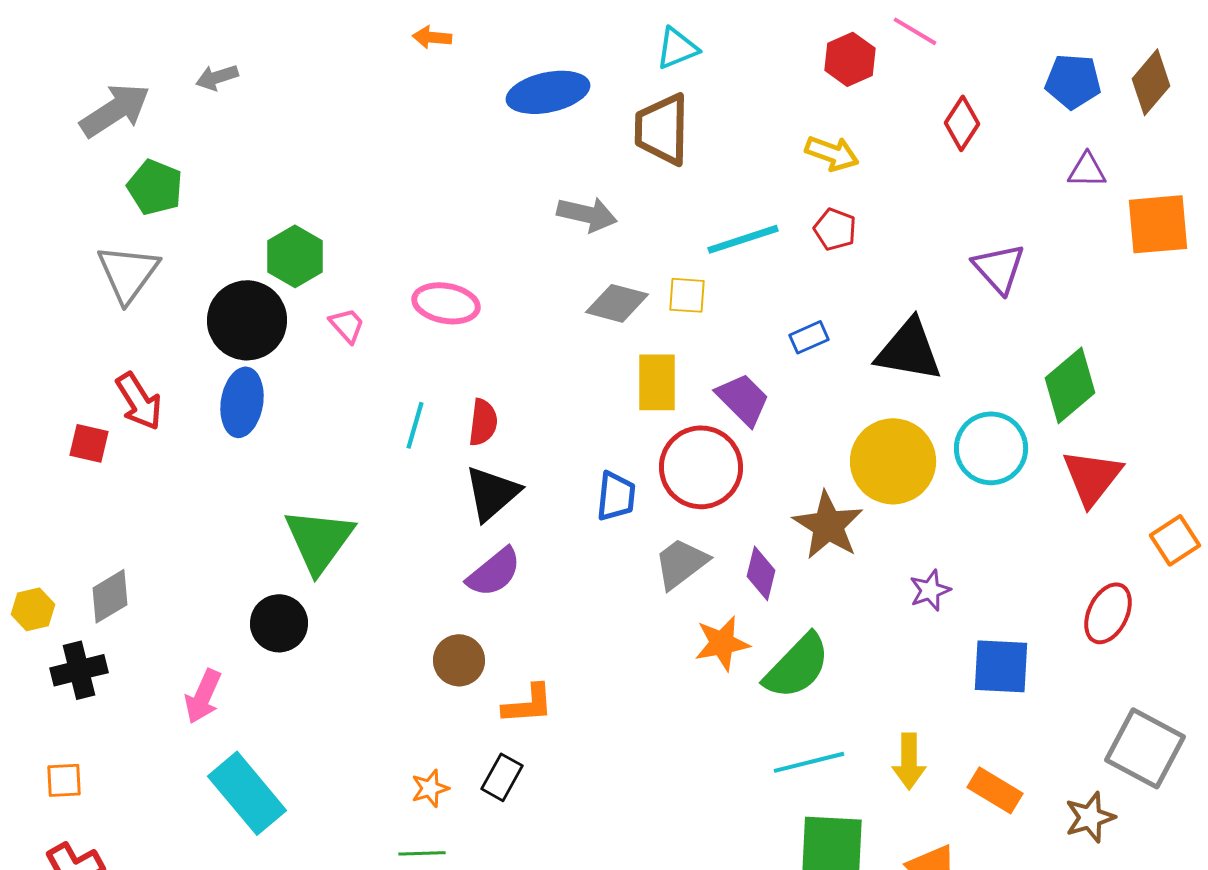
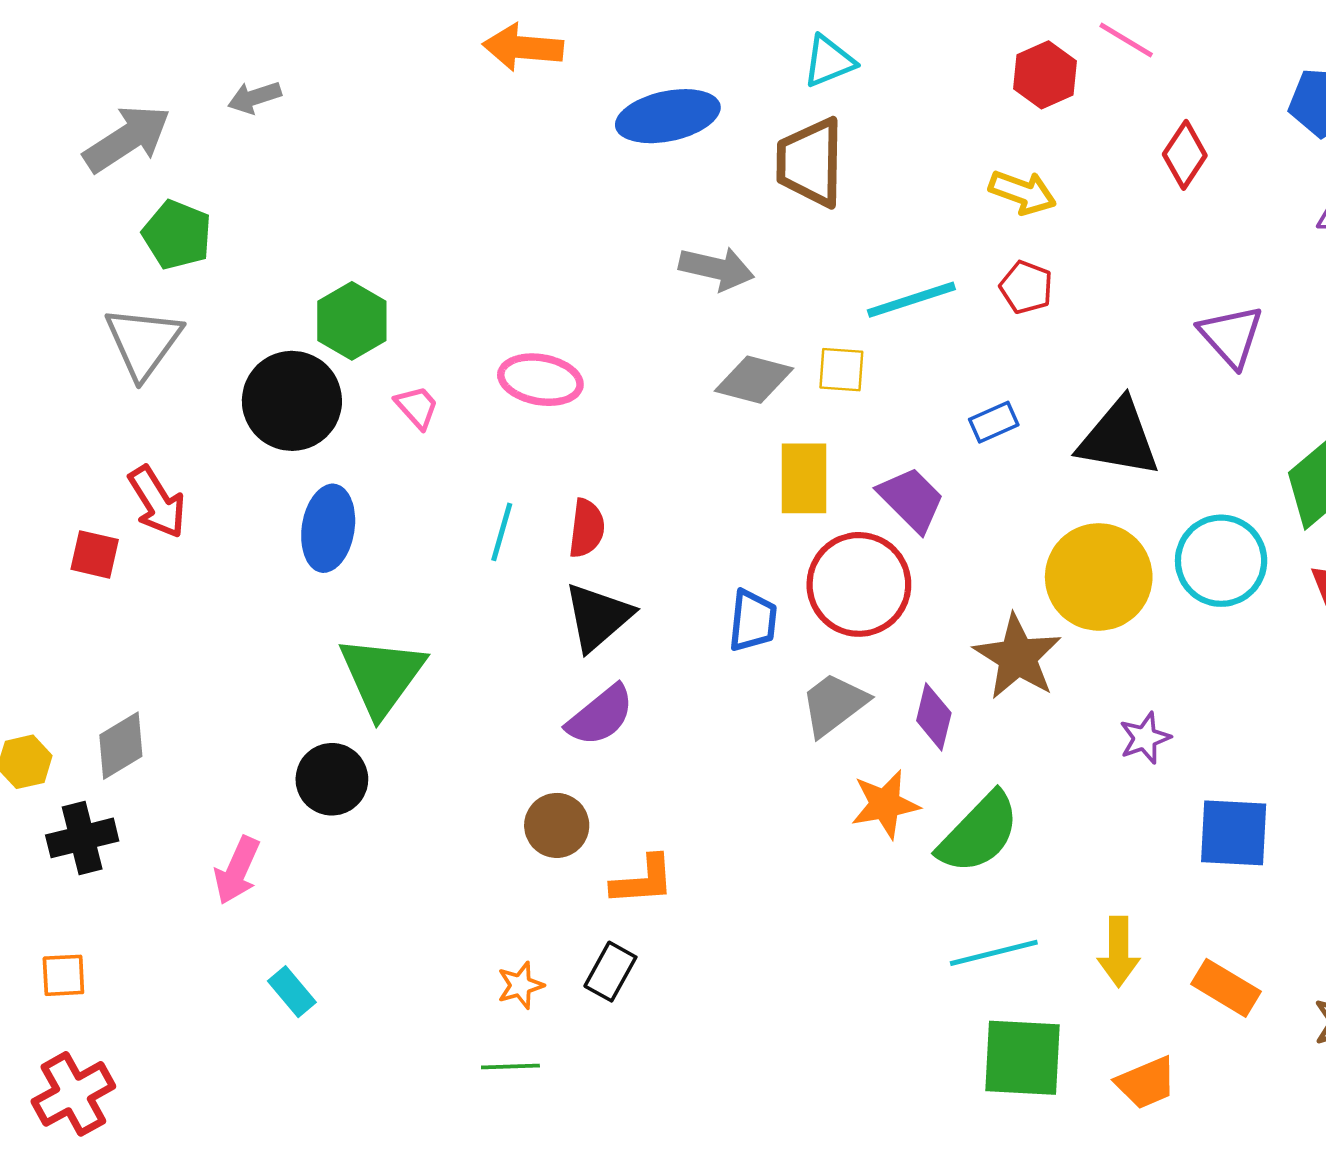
orange arrow: (432, 37) -> (523, 47), size x1.6
blue ellipse: (242, 402) -> (328, 528), moved
cyan rectangle: (247, 793) -> (292, 992), size x0.5

